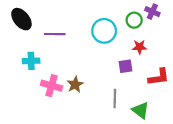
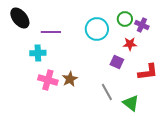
purple cross: (152, 12) -> (142, 25), moved
cyan cross: (31, 61) -> (38, 53), moved
purple square: (126, 66) -> (117, 62), turned 32
gray line: (115, 98) -> (107, 92), turned -30

